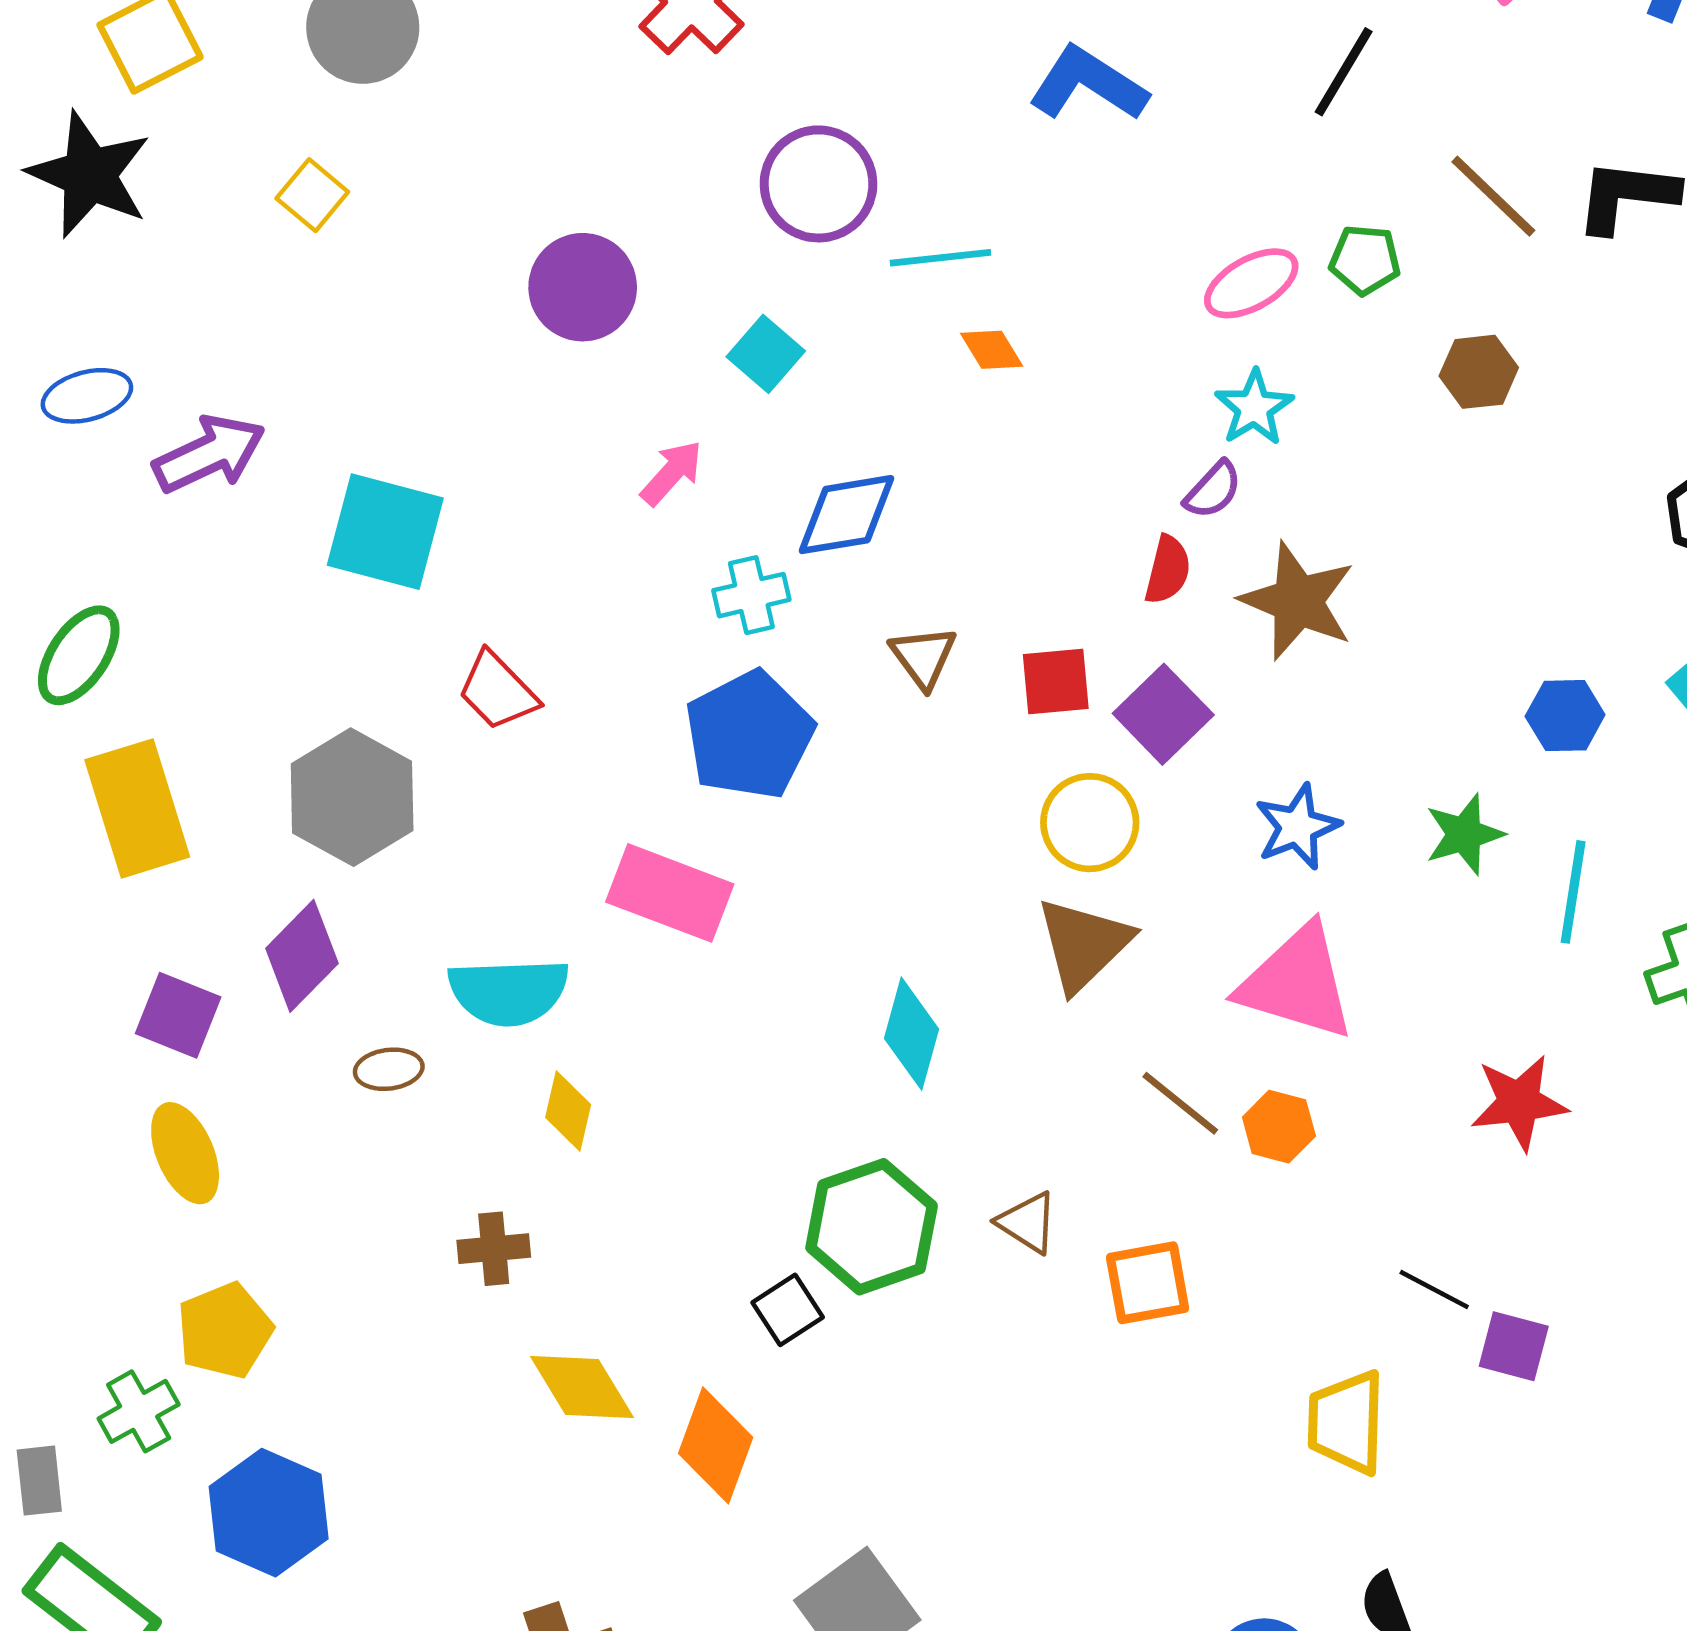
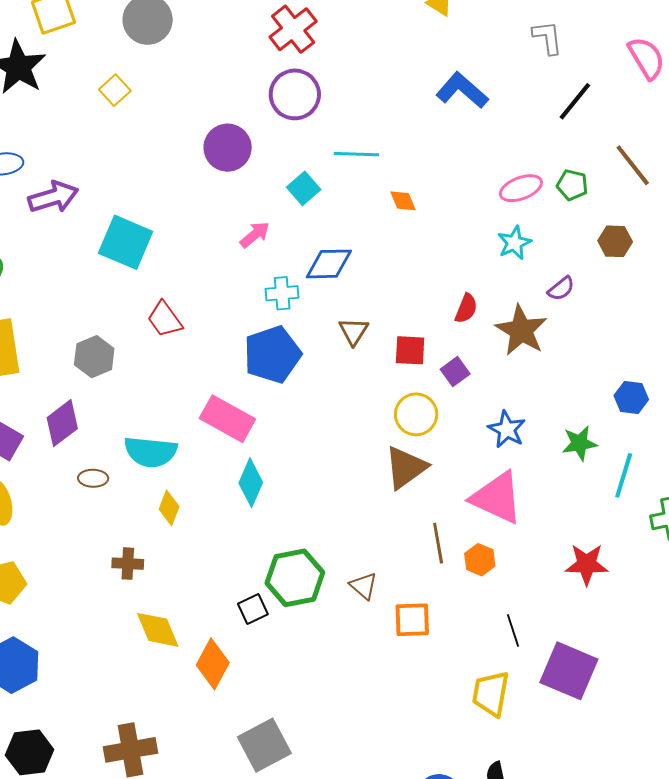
purple circle: (818, 184) -> (295, 94), moved
cyan line: (940, 258) -> (356, 154), moved
purple semicircle: (1213, 490) -> (561, 289), moved
purple square: (1163, 714) -> (455, 372), size x0.7
gray hexagon: (352, 797) -> (94, 357), size x0.7
blue star: (1297, 827) -> (507, 429), turned -30
cyan diamond: (911, 1034) -> (251, 483), moved
brown line: (1180, 1103) -> (438, 543), turned 33
black line: (1434, 1290) -> (513, 630), moved, turned 36
purple square: (1514, 1346) -> (569, 671), size x1.8

